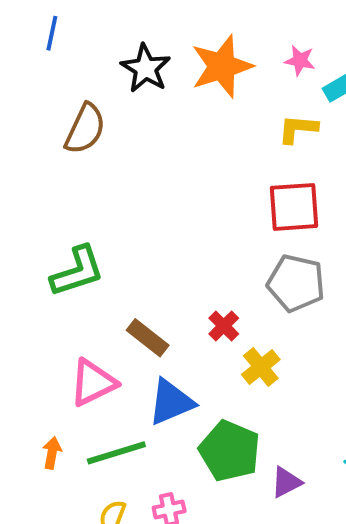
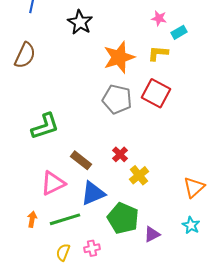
orange star: (222, 66) -> (119, 57), moved
brown semicircle: (85, 129) -> (25, 55), moved
red square: (294, 207) -> (156, 93), turned 32
gray pentagon: (296, 283) -> (117, 99), moved

